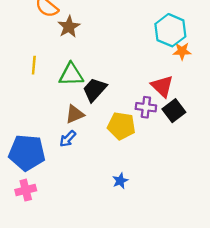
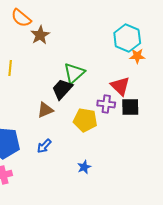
green triangle: (71, 75) -> (74, 73), moved, turned -40
black square: (174, 111) -> (130, 107), turned 36
blue arrow: (68, 139) -> (44, 146), moved

